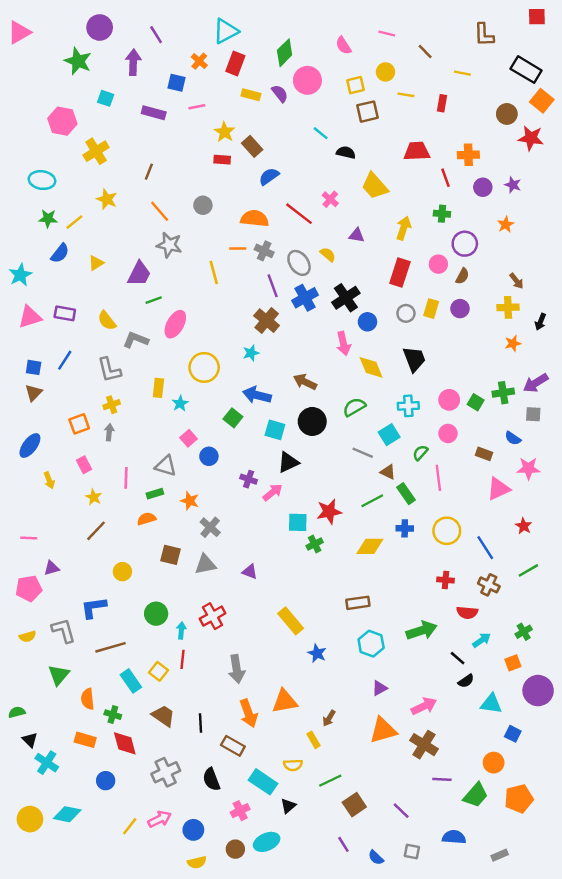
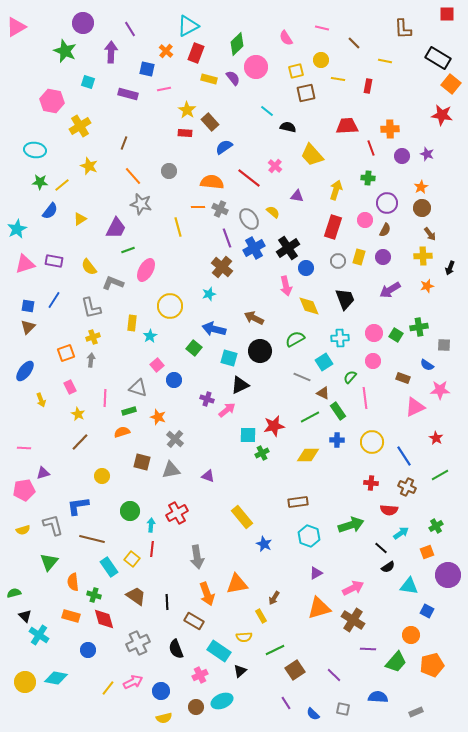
brown circle: (507, 114) -> (422, 208), moved
purple arrow: (536, 383) -> (390, 290), moved
brown line: (110, 647) -> (92, 539), turned 30

